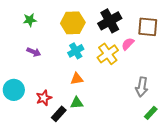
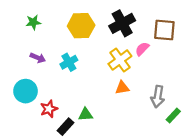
cyan cross: (76, 51) -> (69, 62), moved
orange triangle: (77, 79) -> (122, 88), moved
cyan circle: (14, 90) -> (26, 91), moved
green rectangle: (151, 113) -> (173, 116), moved

